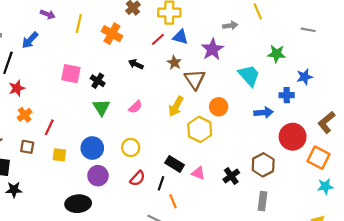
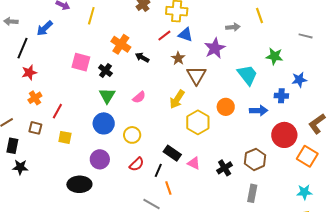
orange cross: (112, 34) -> (121, 44), moved
orange circle: (219, 107) -> (226, 107), moved
blue circle: (92, 148) -> (104, 123), moved
cyan star: (325, 186) -> (304, 192), moved

